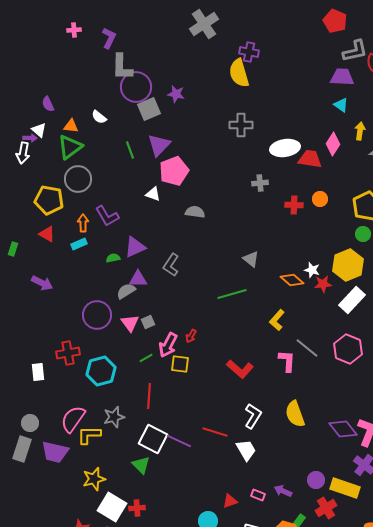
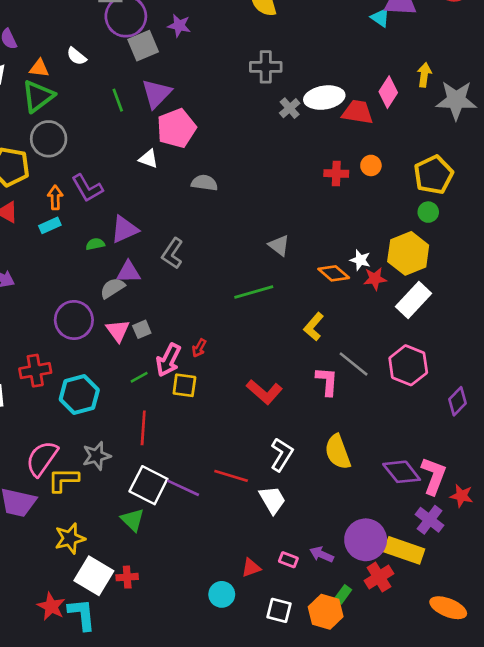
cyan triangle: (341, 105) -> (380, 18), moved
gray cross: (260, 183) -> (290, 108), moved, turned -35
purple circle: (316, 480) -> (366, 540), size x1.8

